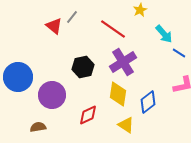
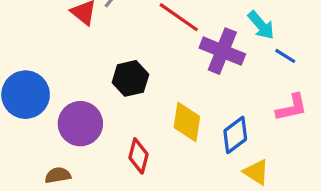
purple cross: (123, 62) -> (222, 51), moved, turned -36
red diamond: (88, 115) -> (138, 156), turned -50
yellow triangle: (126, 125) -> (256, 172), moved

